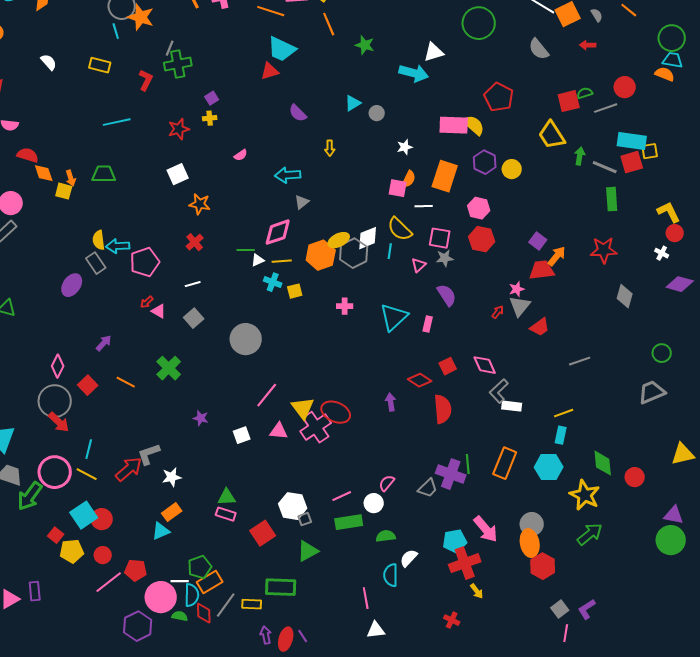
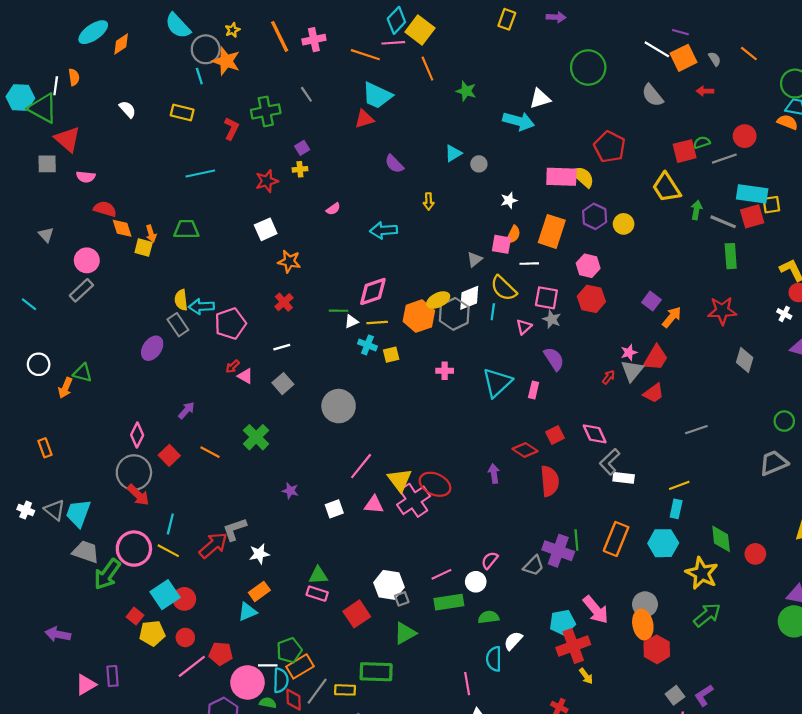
gray line: (170, 48) -> (306, 94), moved, turned -56
gray triangle: (302, 202) -> (475, 259), moved
gray star: (445, 258) -> (552, 319), turned 30
red trapezoid: (542, 270) -> (656, 358), moved, turned 128

